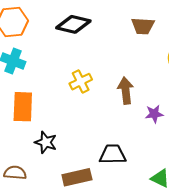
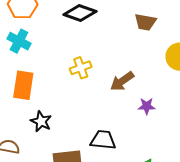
brown arrow: (126, 91) -> (122, 81), turned -125

